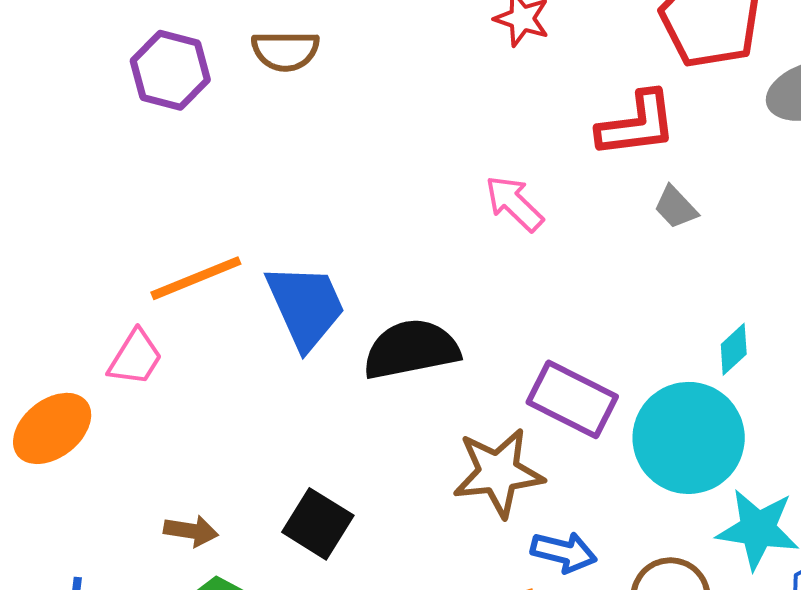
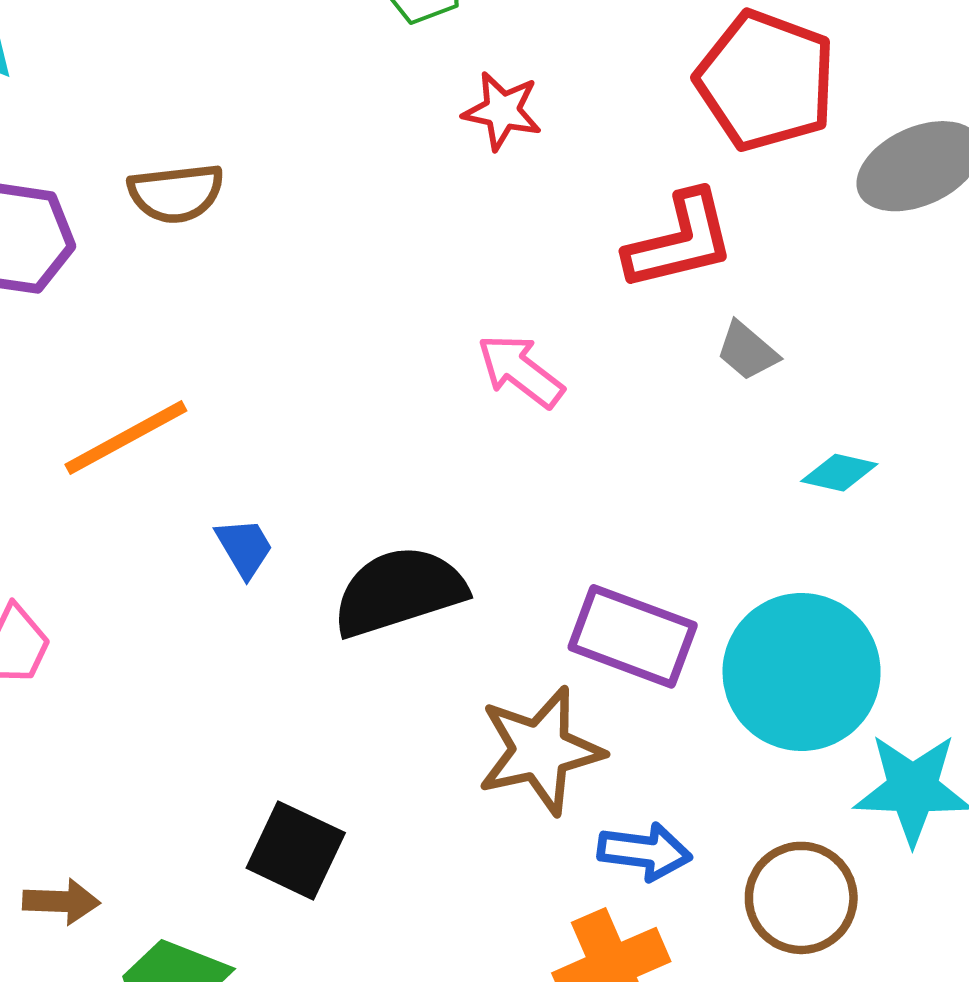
orange line: (196, 278) -> (126, 438), moved
blue trapezoid: (306, 306) -> (244, 548), size x0.5
cyan diamond: (734, 349) -> (839, 473), moved, turned 62
brown arrow: (191, 531) -> (61, 902), moved

